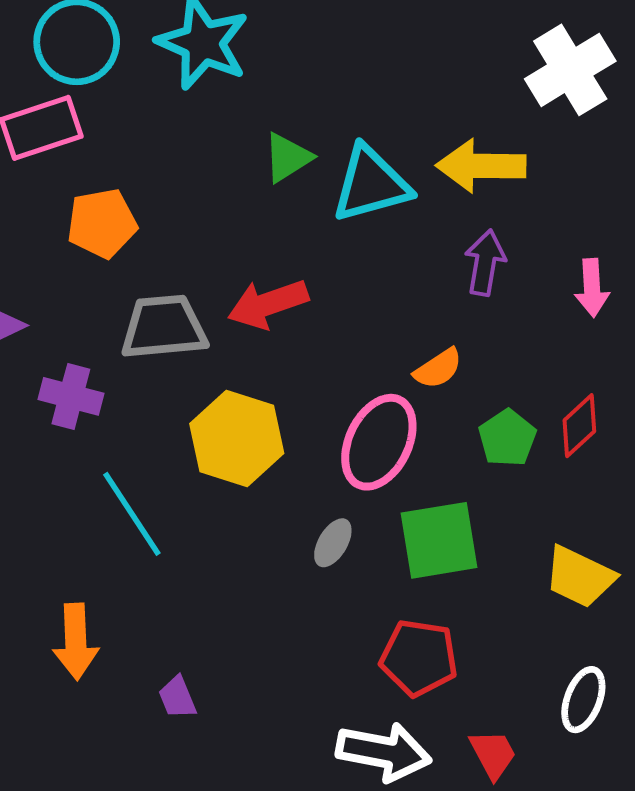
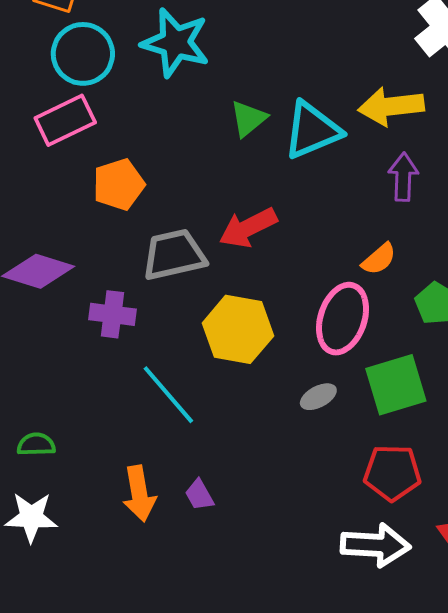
gray ellipse: (333, 543) -> (318, 397), turned 39
purple trapezoid: (177, 697) -> (199, 495), moved

